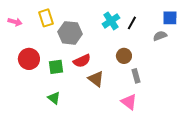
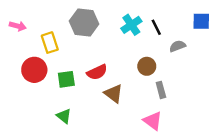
yellow rectangle: (46, 18) -> (50, 43), moved
black line: (132, 23) -> (156, 27), turned -56
gray hexagon: (70, 33) -> (84, 22), moved
gray semicircle: (160, 36) -> (178, 46), moved

